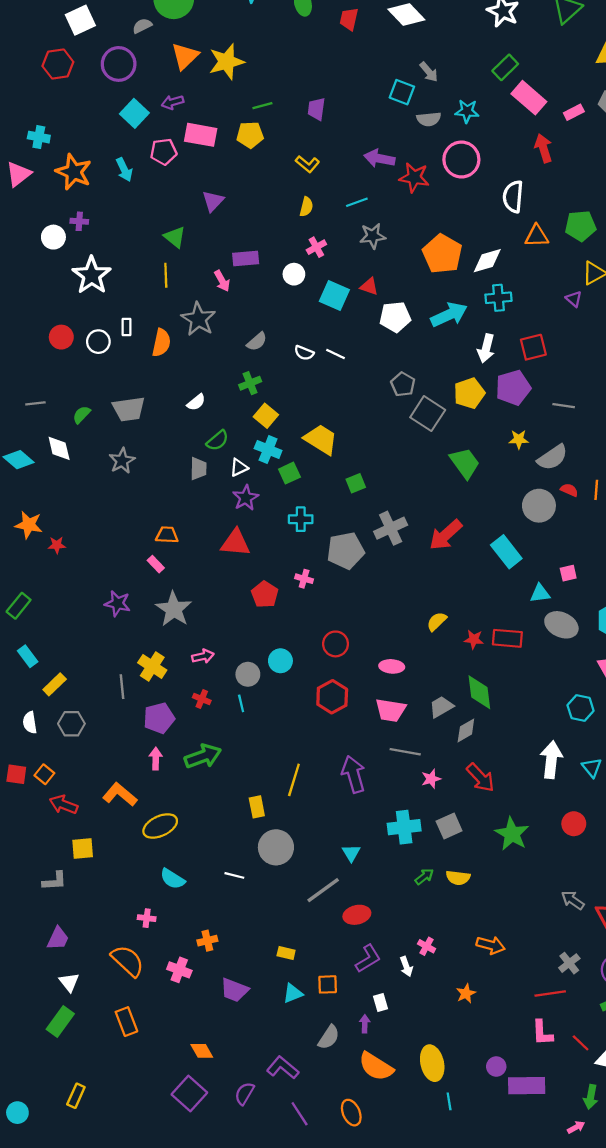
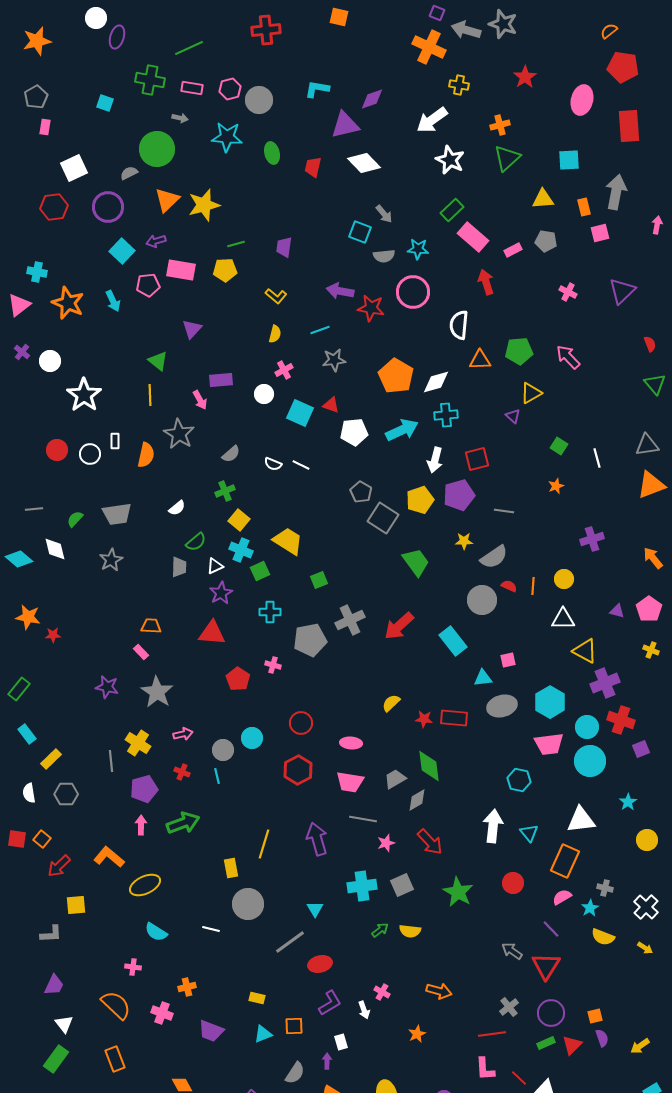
purple cross: (79, 221) -> (22, 352), moved, turned 35
gray ellipse: (561, 625) -> (502, 706), turned -40
red arrow: (64, 805) -> (59, 866), turned -65

